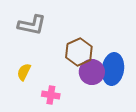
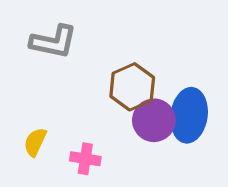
yellow semicircle: (24, 72) -> (35, 142), moved

